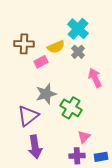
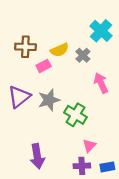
cyan cross: (78, 29) -> (101, 31), moved
purple triangle: (28, 116) -> (19, 97), moved

